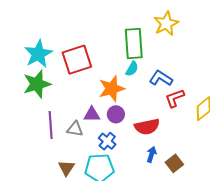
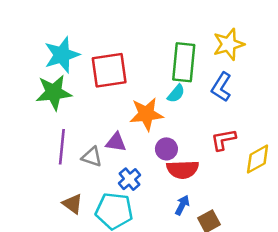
blue L-shape: (161, 78) -> (221, 87), moved, turned -100
purple circle: (116, 114) -> (166, 149), moved
brown triangle: (66, 168) -> (73, 204), turned -36

